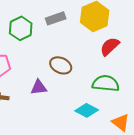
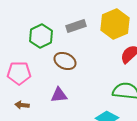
brown ellipse: (61, 65) -> (65, 61), moved

